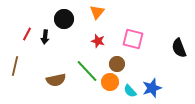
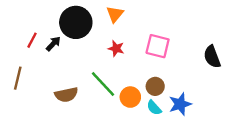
black circle: (64, 19) -> (76, 22), size x1.4
black arrow: (45, 37) -> (53, 44), turned -144
brown circle: (117, 64) -> (155, 86), moved

